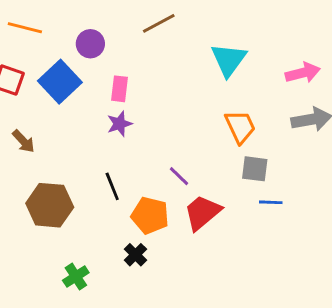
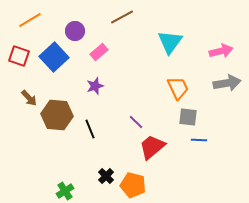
orange line: (25, 28) -> (30, 20), turned -45
pink rectangle: (119, 89) -> (99, 52), moved, turned 42
brown hexagon: (50, 205) -> (57, 115), moved
orange pentagon: (150, 215) -> (133, 185), moved

